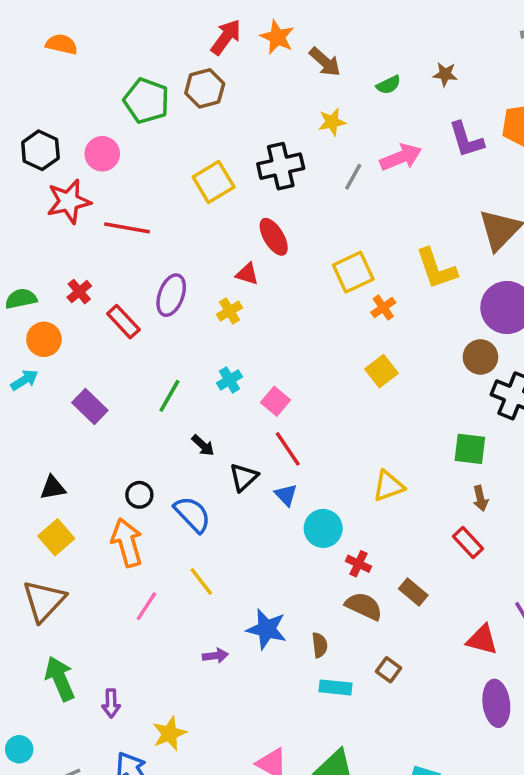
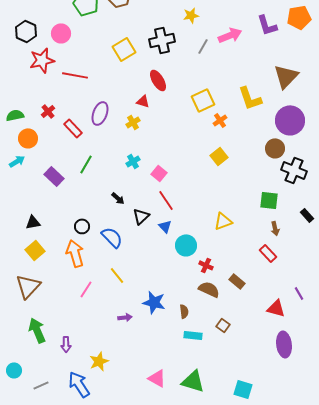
green line: (169, 396) -> (86, 164), moved

